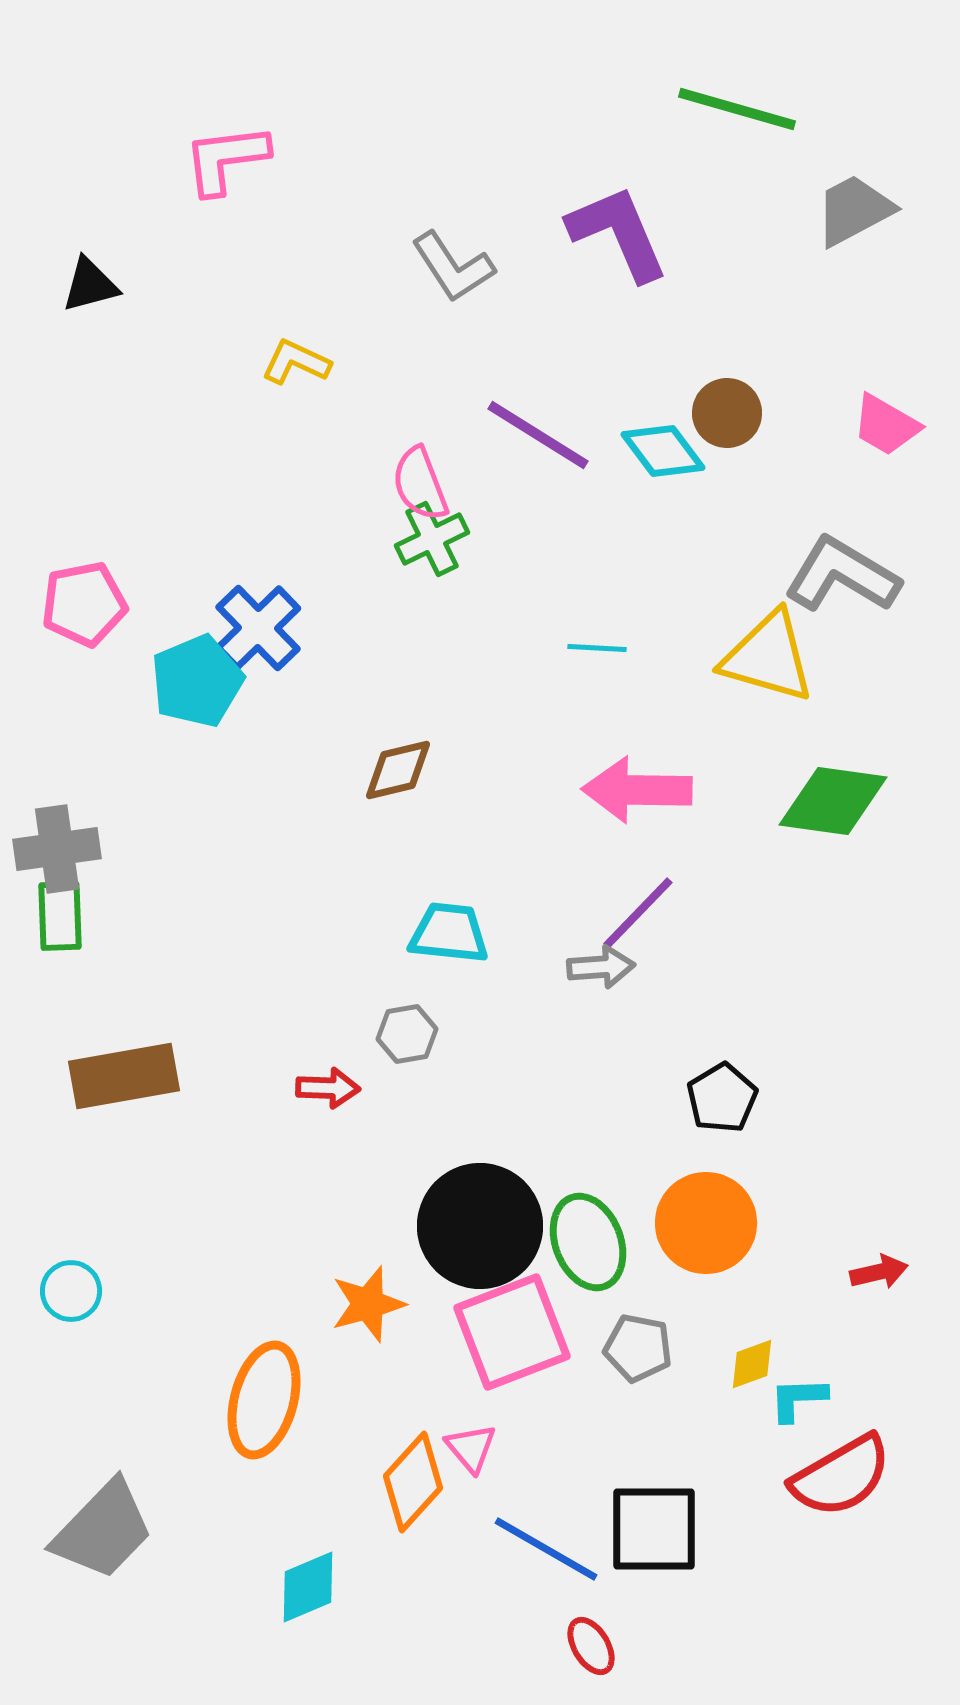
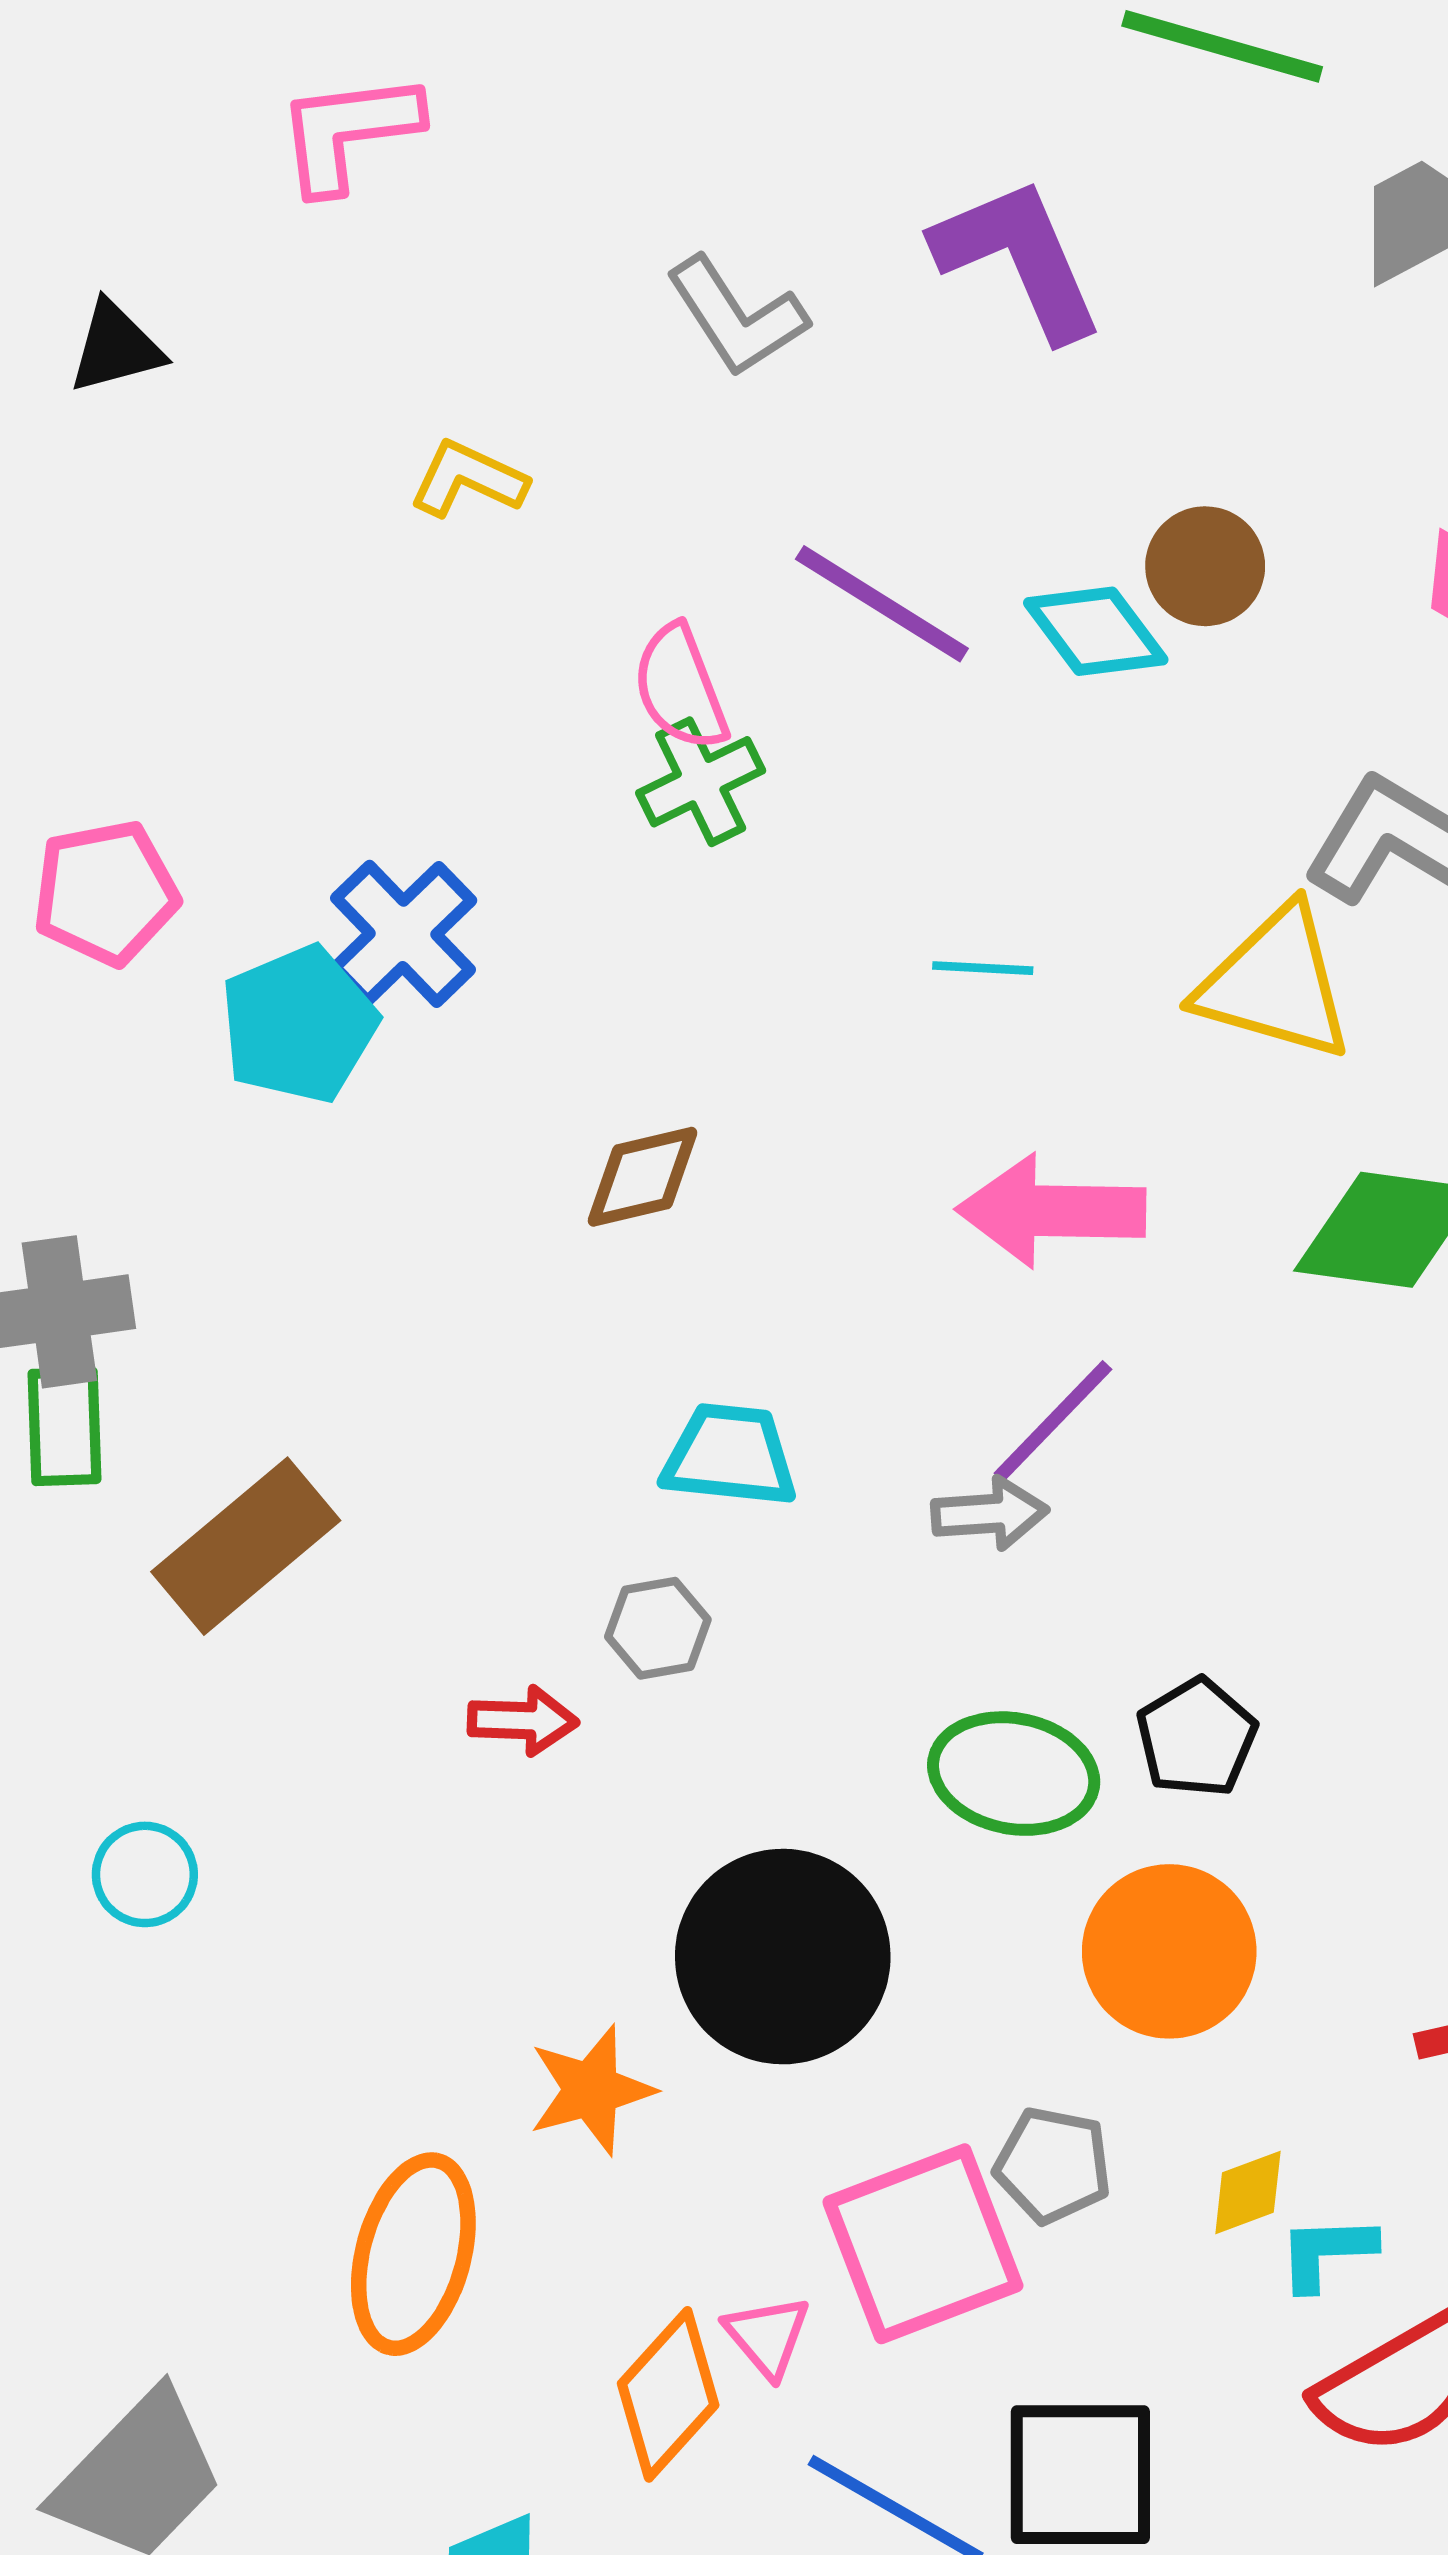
brown rectangle: (124, 1076) -> (246, 1546), moved, turned -30
green ellipse: (588, 1242) -> (1014, 1774), moved, turned -58
cyan circle: (71, 1291) -> (145, 1874), moved
pink square: (512, 1332) -> (923, 2244), moved

